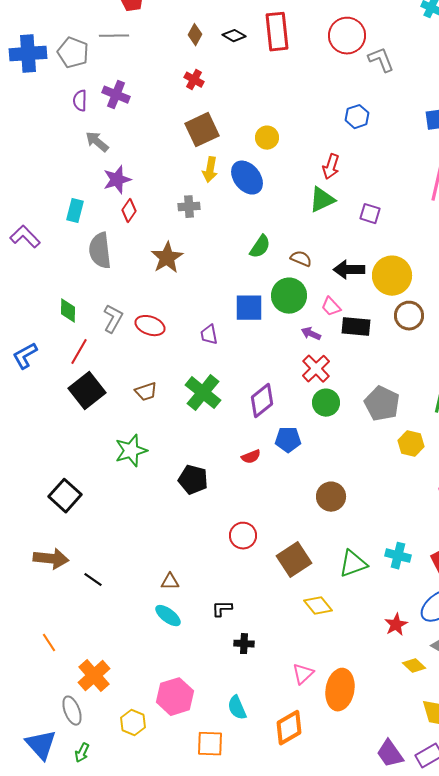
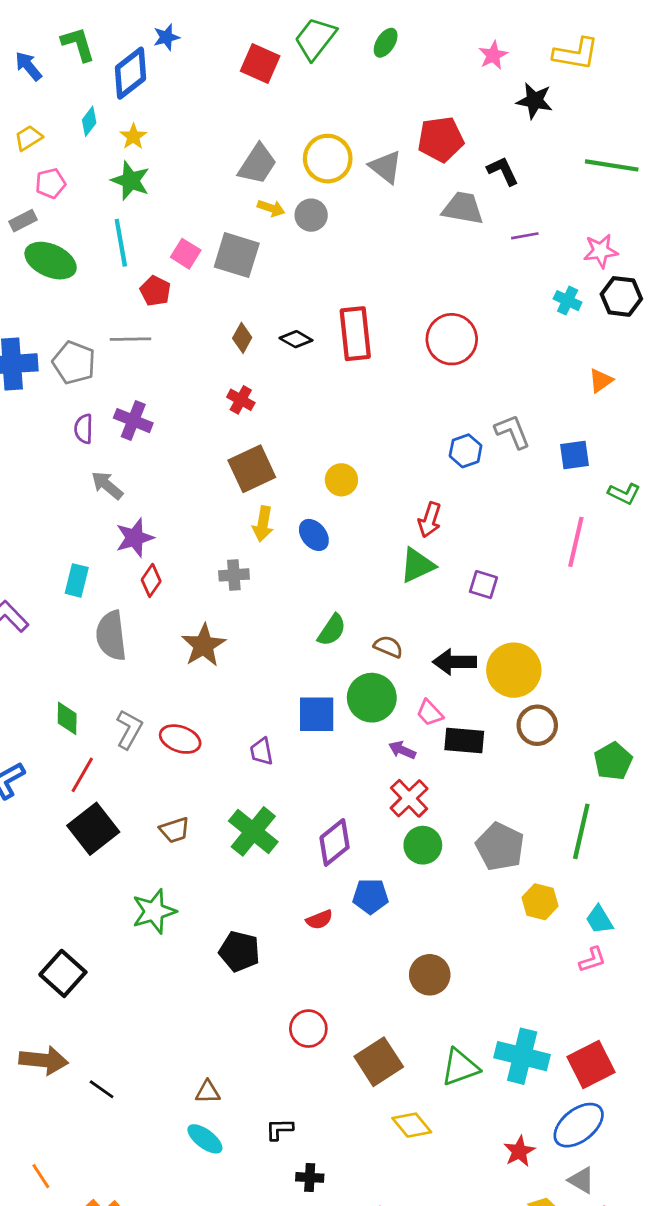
gray L-shape: (381, 60) -> (512, 432), moved
blue ellipse: (247, 178) -> (314, 535), size x0.7
cyan cross: (398, 556) -> (522, 1056), size x1.5

